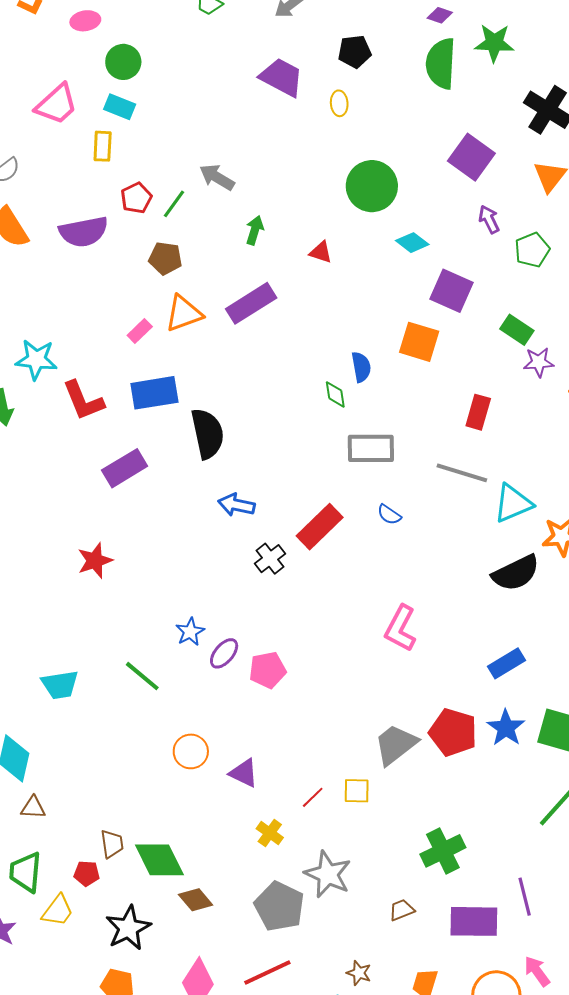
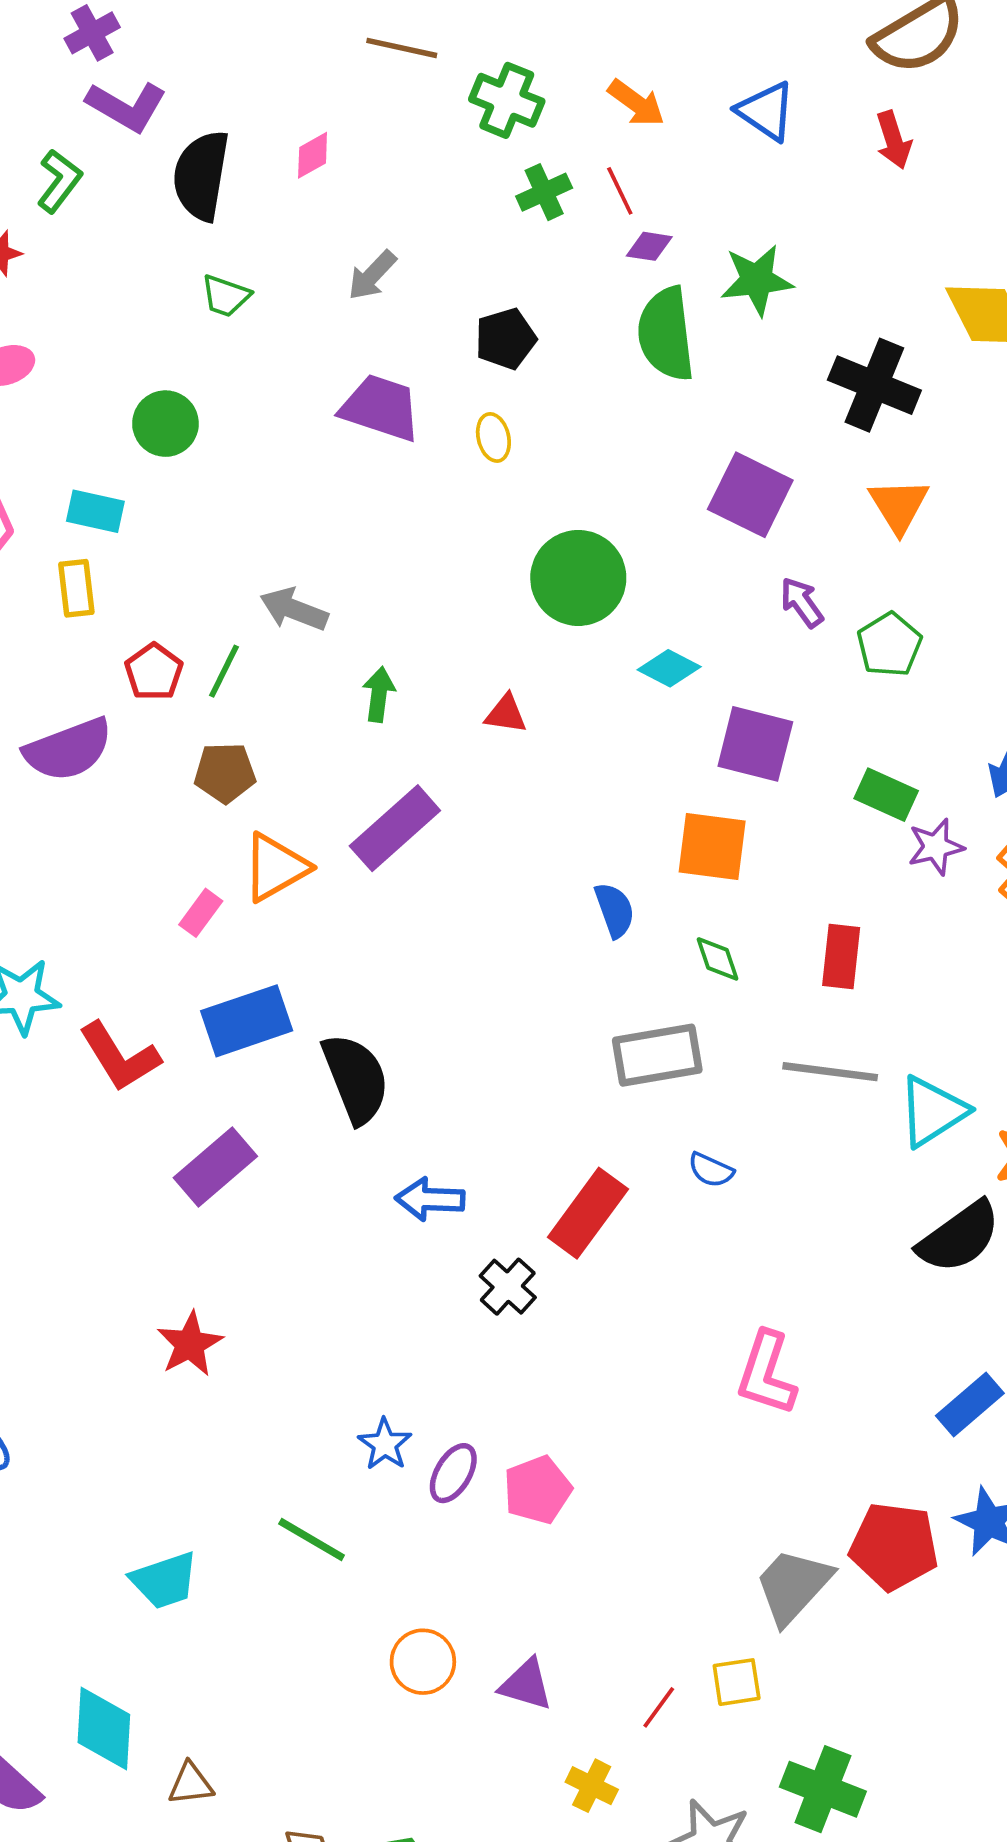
green circle: (123, 62) -> (165, 424), moved
green diamond: (335, 394) -> (718, 959), moved
brown triangle: (33, 808) -> (191, 1784), moved
green cross: (443, 851) -> (823, 1789), moved, turned -33

